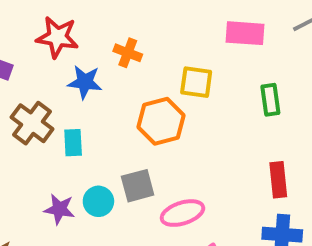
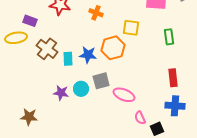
blue star: (85, 82) -> (88, 55), moved
pink ellipse: (182, 213) -> (124, 95), turned 40

